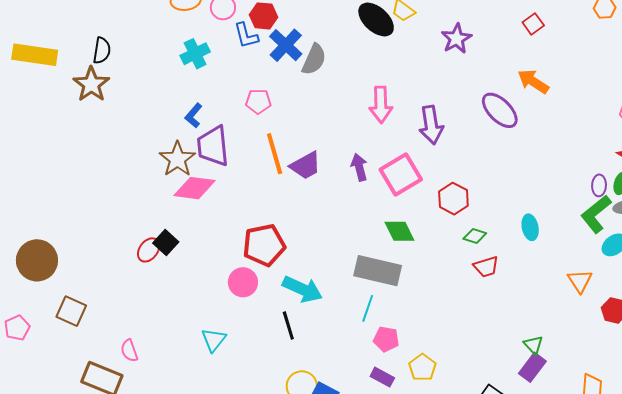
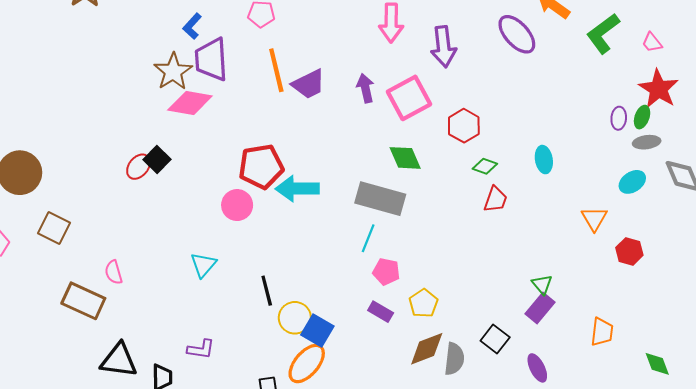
green L-shape: (596, 214) -> (603, 33), moved
red trapezoid: (486, 267) -> (495, 199), turned -56
cyan arrow: (302, 289) -> (297, 189), moved, turned 153
black line: (288, 325) -> (267, 291), moved

